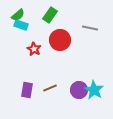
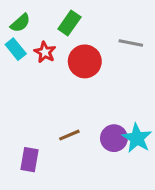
cyan rectangle: (21, 25) -> (16, 49), moved, turned 32
red star: (34, 49) -> (45, 52), moved
purple rectangle: (27, 90) -> (30, 160), moved

